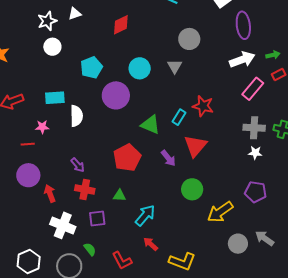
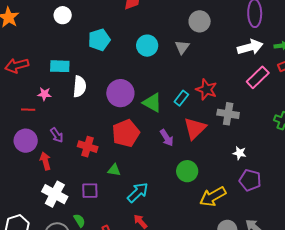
purple circle: (116, 95) -> (120, 93), moved
gray cross: (254, 128) -> (228, 114), moved
white star: (255, 153) -> (239, 153), moved
purple arrow: (78, 165) -> (57, 135), moved
red cross: (85, 189) -> (88, 147), moved

